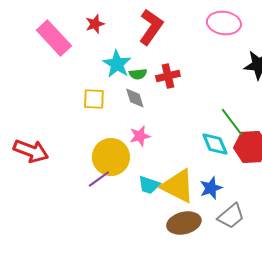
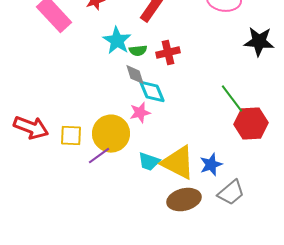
yellow square: (94, 99) -> (71, 136), moved
cyan diamond: (215, 144) -> (152, 92), moved

